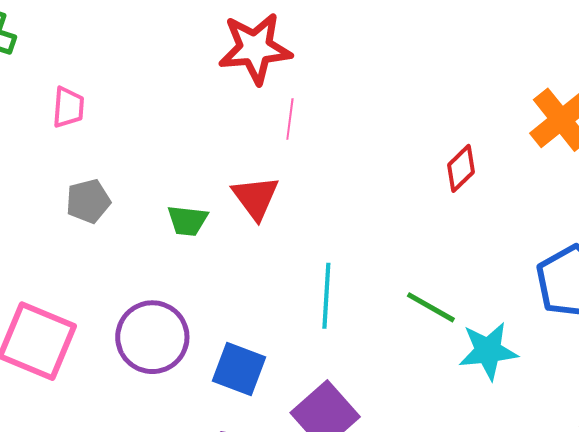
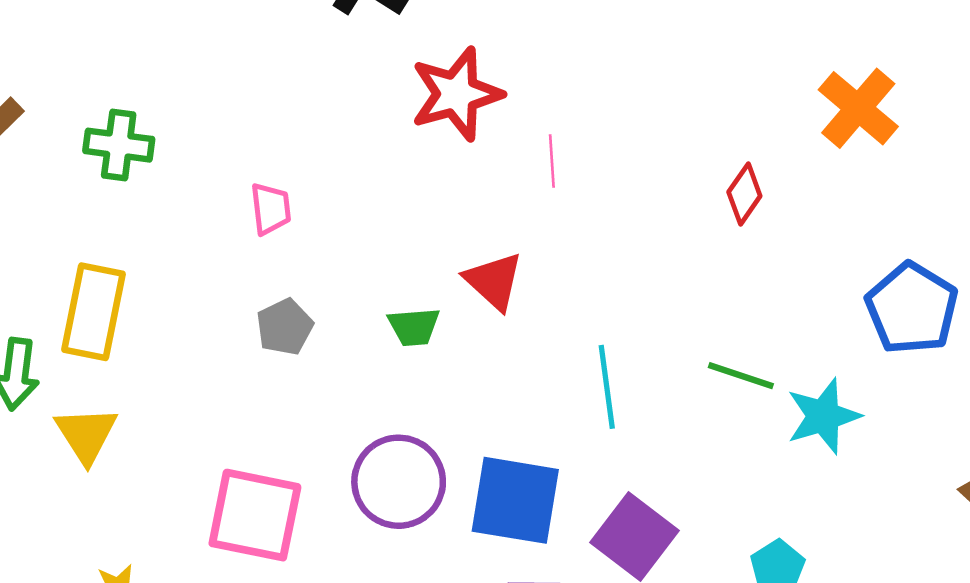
pink trapezoid: (68, 107) -> (271, 209), moved
pink line: (290, 119) -> (552, 161), moved
blue square: (239, 369) -> (515, 500), size x1.4

